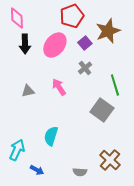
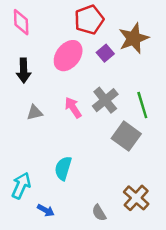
black arrow: (25, 44) -> (24, 70), moved
gray cross: (85, 68) -> (105, 100), moved, size x1.5
gray semicircle: (80, 172) -> (99, 213), turned 56

